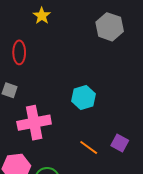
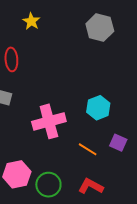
cyan hexagon: (83, 97) -> (98, 108), moved
pink cross: (34, 123) -> (49, 121), moved

